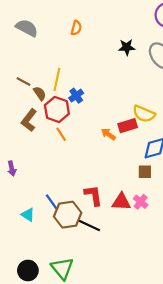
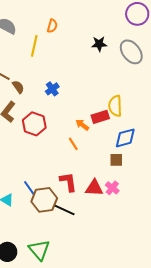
yellow line: (57, 79) -> (34, 46), moved
red hexagon: (57, 109) -> (34, 124), moved
yellow semicircle: (144, 114) -> (115, 106), turned 65
orange line: (61, 134) -> (73, 144), moved

